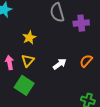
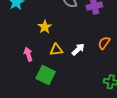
yellow triangle: (28, 61) -> (56, 50), moved, turned 48

